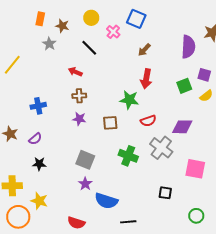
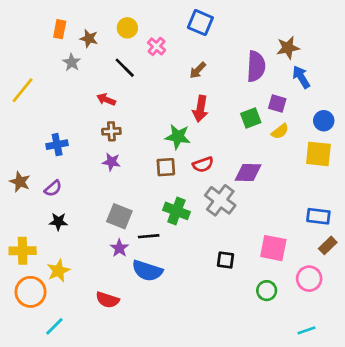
blue square: (136, 19) -> (200, 23), moved
brown square: (110, 123) -> (166, 167), moved
pink square: (195, 169) -> (273, 248), moved
yellow star: (39, 201) -> (58, 271), turned 30
black line: (128, 222) -> (149, 236), moved

